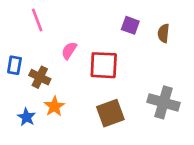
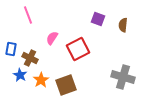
red square: (104, 65) -> (78, 49), turned -30
brown square: (110, 113) -> (66, 85), moved
blue star: (26, 117) -> (20, 75), moved

